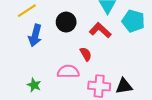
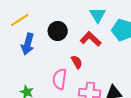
pink semicircle: (68, 72) -> (60, 79), turned -80

